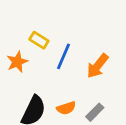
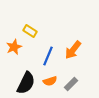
blue line: (63, 56) -> (48, 56), moved

